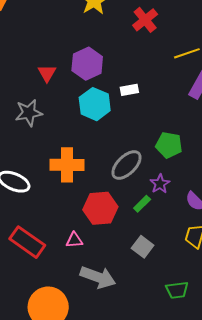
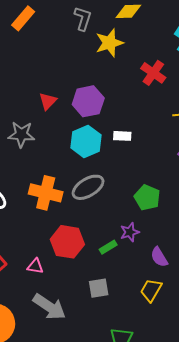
red cross: (145, 20) -> (153, 73), turned -30
gray ellipse: (126, 165) -> (88, 187), moved
gray square: (143, 247) -> (99, 288), turned 30

